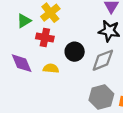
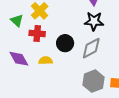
green triangle: (24, 21) -> (17, 21), turned -40

